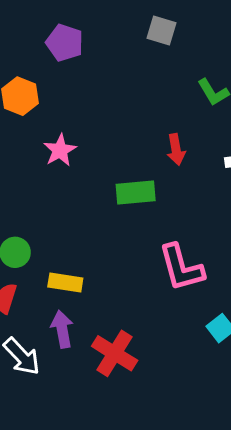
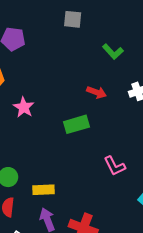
red arrow: (176, 150) -> (97, 92), turned -48
pink L-shape: (181, 268) -> (115, 166), size x0.7

